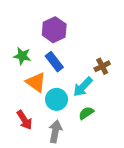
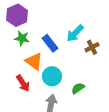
purple hexagon: (54, 30) -> (17, 15), moved
cyan arrow: (83, 87) -> (75, 33), moved
red arrow: (24, 120) -> (23, 83), moved

